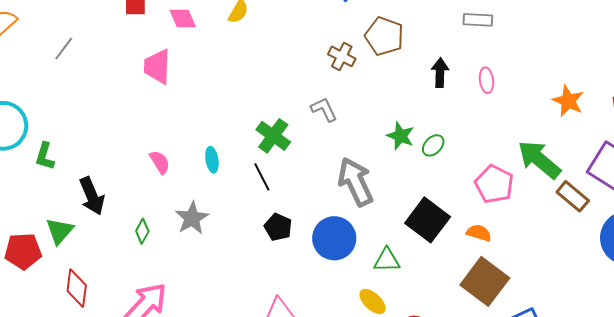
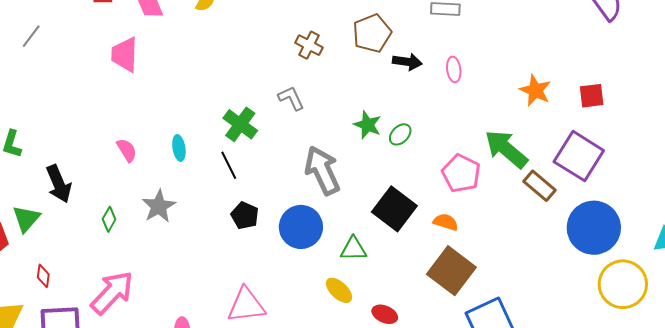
brown pentagon: (384, 36) -> (372, 33), moved, turned 30
black arrow: (440, 73) -> (407, 62), turned 96
red diamond: (77, 288) -> (43, 276), size x0.6

